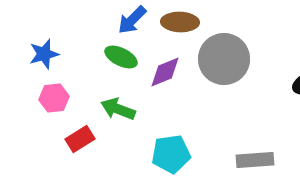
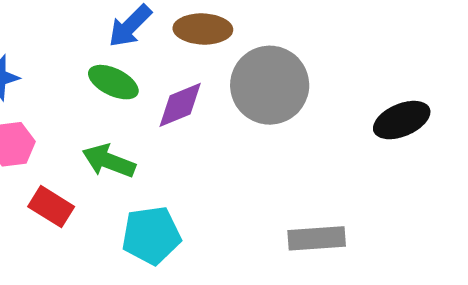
red rectangle: (80, 139) -> (51, 207), turned 64
cyan pentagon: (171, 154) -> (151, 235), moved

